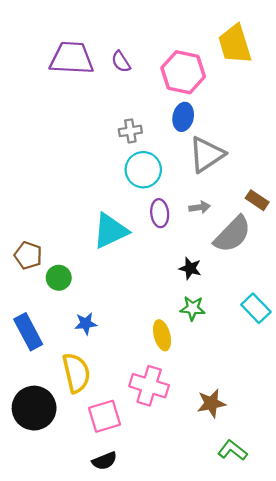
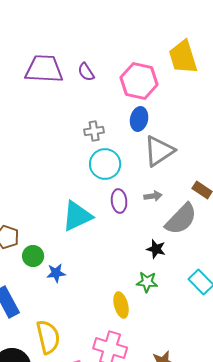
black star: (190, 268) -> (156, 249), moved
blue star: (86, 324) -> (56, 273), moved

